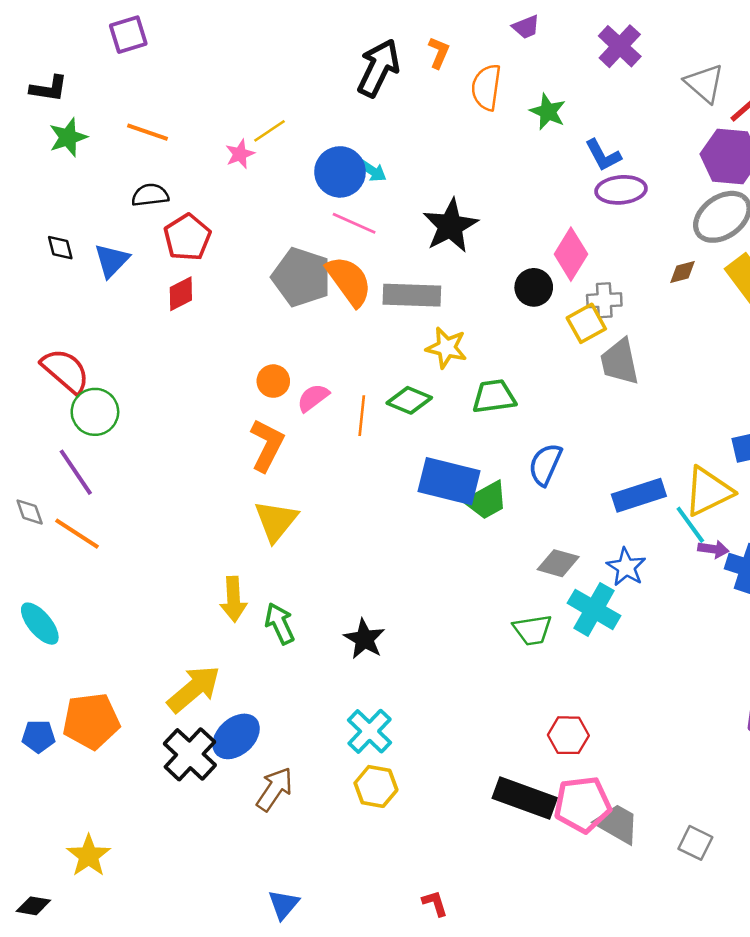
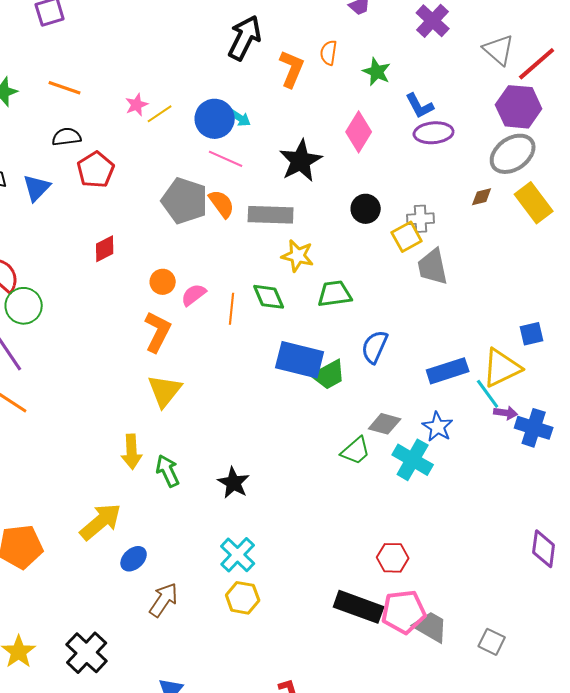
orange L-shape: (439, 53) -> (292, 69), moved, size x1.5
orange semicircle: (486, 87) -> (329, 53), size x0.7
yellow line: (269, 131) -> (160, 114), moved
pink diamond: (571, 254) -> (359, 132), moved
orange semicircle: (349, 281) -> (222, 204), size x0.7
red diamond: (181, 294) -> (105, 249), moved
green diamond: (409, 400) -> (269, 297), turned 44
green trapezoid: (532, 630) -> (356, 451), moved, turned -32
blue ellipse: (236, 736) -> (134, 559), size x0.7
black cross: (190, 754) -> (87, 653), moved

